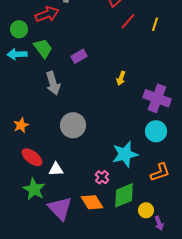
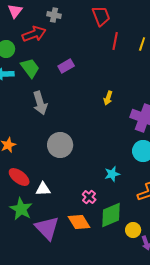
red line: (128, 21) -> (115, 41), turned -30
purple rectangle: (79, 56) -> (66, 66), moved
cyan star: (125, 154) -> (112, 174), size x0.6

